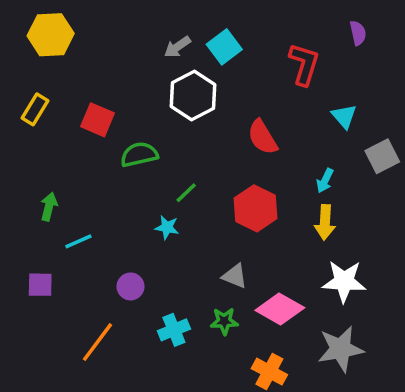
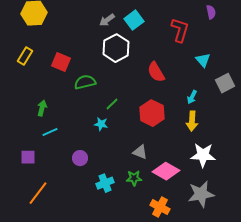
green arrow: (49, 207) -> (42, 108), moved
orange line: (98, 342) -> (38, 193), moved

